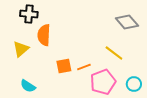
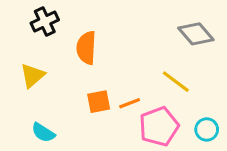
black cross: (29, 14) -> (45, 22), turned -30
orange semicircle: (44, 35) -> (86, 48), moved

